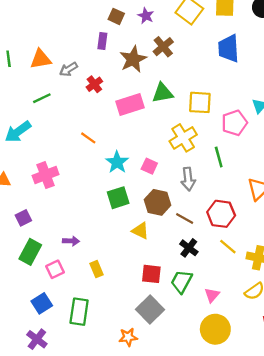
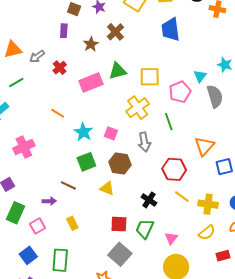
brown star: (133, 59) -> (91, 44), size x0.7
brown line: (185, 218) -> (68, 185), moved

